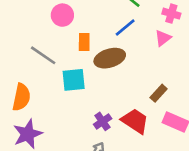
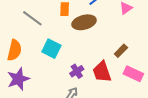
cyan square: (74, 80) -> (51, 49), moved, turned 30
red trapezoid: (135, 121) -> (102, 72), turned -145

